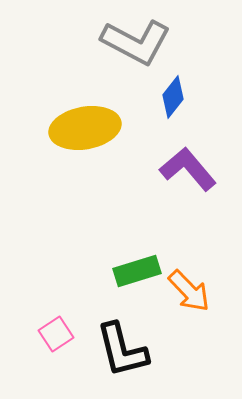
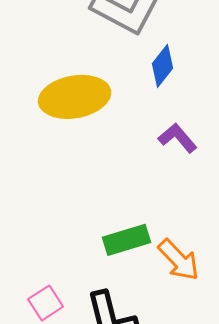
purple L-shape: (188, 169) -> (178, 138), size x0.7

